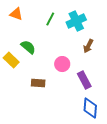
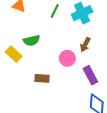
brown arrow: (88, 46) -> (85, 45), moved
green semicircle: (28, 47) -> (32, 40), turned 126

